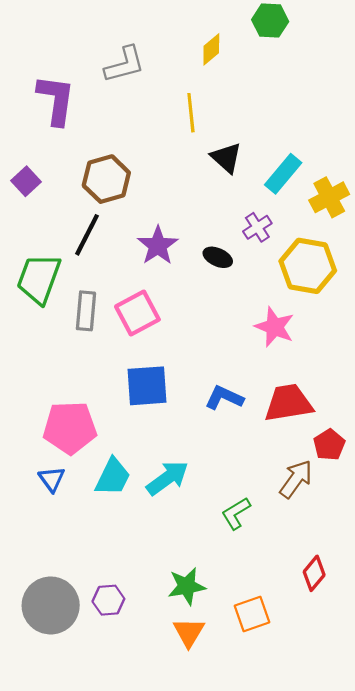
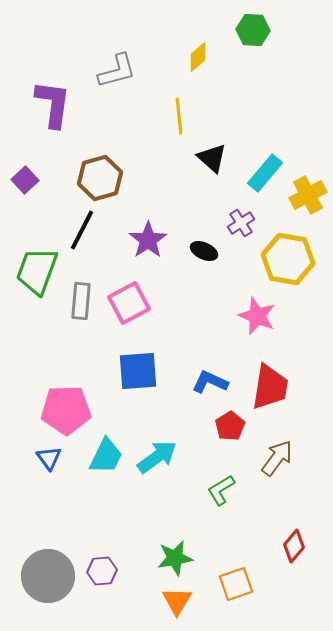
red trapezoid: (288, 403) -> (270, 387), turned 108
red pentagon: (329, 445) -> (230, 426), moved

